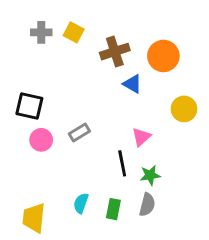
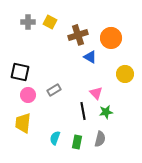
pink triangle: (141, 137) -> (96, 93), turned -32
green star: (150, 175) -> (106, 112), moved
yellow trapezoid: (34, 218) -> (23, 123), moved

